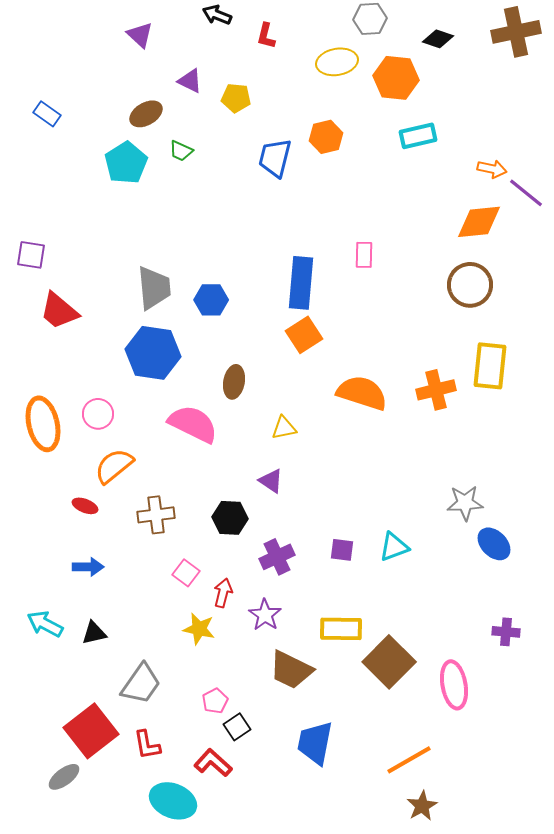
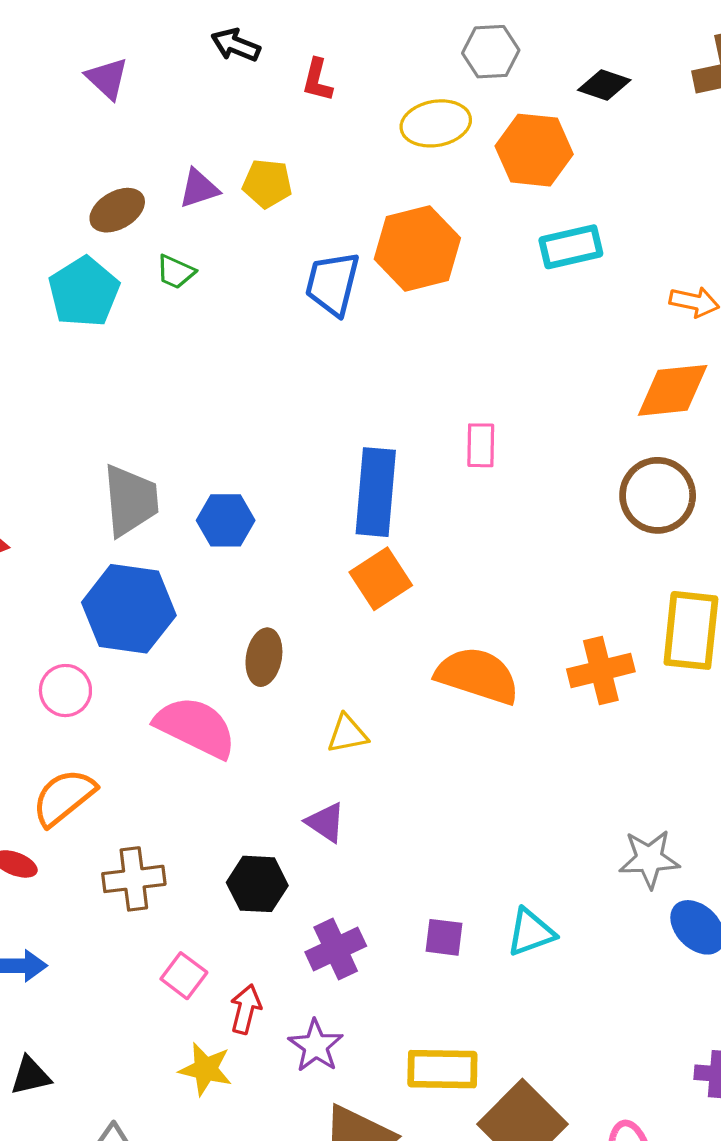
purple triangle: (190, 81) -> (199, 188), moved, turned -44
orange hexagon: (326, 137) -> (417, 249), size x1.5
pink circle: (98, 414) -> (65, 691), moved

